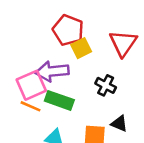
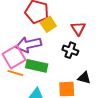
red triangle: (123, 43) -> (78, 29), moved, size x0.7

